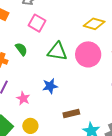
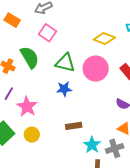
green semicircle: (21, 49) -> (30, 57), size x1.6
blue star: (50, 86) -> (64, 89), moved
pink star: (23, 98) -> (27, 106), size x1.5

